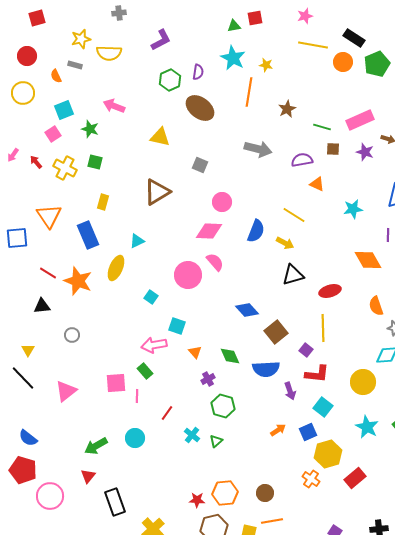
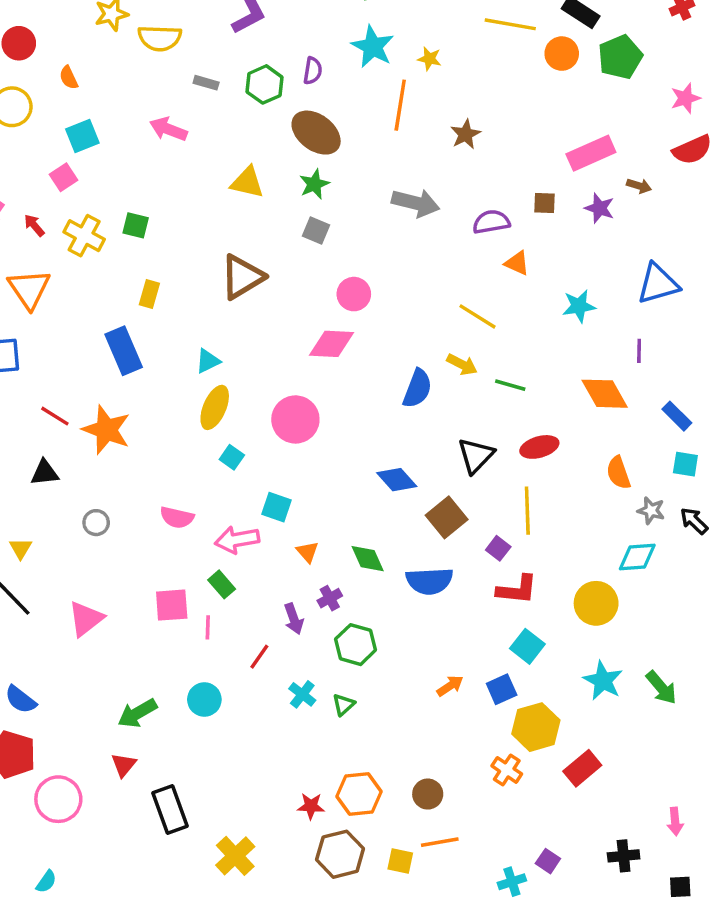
gray rectangle: (75, 65) -> (206, 83), moved
green line: (322, 127) -> (510, 385), moved
green star: (90, 129) -> (314, 184), moved, turned 30
orange triangle: (49, 216) -> (29, 289), moved
blue semicircle: (256, 231) -> (417, 389), moved
pink semicircle: (215, 262) -> (177, 517), moved, turned 144
yellow ellipse: (116, 268) -> (215, 407), moved
black triangle: (293, 275) -> (476, 456), moved, turned -30
purple arrow: (290, 391) -> (294, 619), moved

